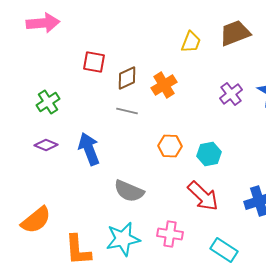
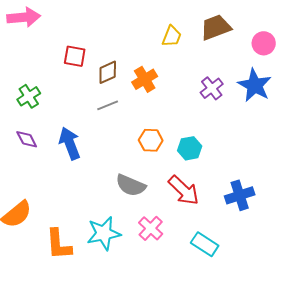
gray line: (127, 111) -> (108, 105), turned -35
purple diamond: (46, 145) -> (27, 139), turned 40
gray semicircle: (129, 191) -> (131, 185), moved
pink cross: (170, 234) -> (151, 228), turned 35

